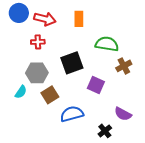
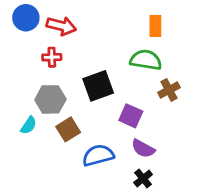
orange rectangle: (79, 19) -> (155, 26), moved
purple semicircle: (123, 114) -> (143, 149), moved

